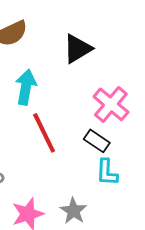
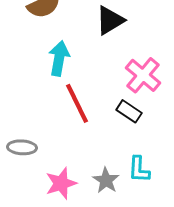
cyan L-shape: (107, 172) -> (139, 169), moved

